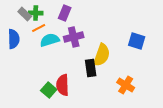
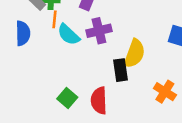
orange line: (39, 28) -> (55, 19), turned -56
cyan semicircle: (50, 40) -> (69, 35), turned -120
red semicircle: (63, 85) -> (99, 101), moved

